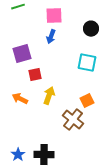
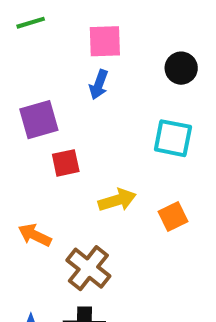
yellow arrow: (49, 96) -> (117, 200), moved, turned 54
orange arrow: (20, 99) -> (35, 235), moved
brown cross: (73, 120) -> (88, 268), moved

